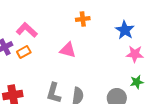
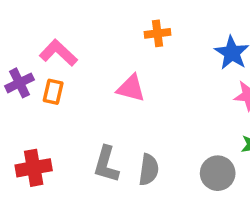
orange rectangle: (24, 52) -> (53, 92), turned -48

